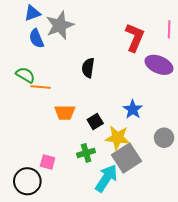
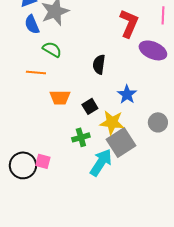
black semicircle: (88, 68) -> (99, 64), moved
green semicircle: (25, 75) -> (52, 49), moved
pink square: (48, 162) -> (43, 161), moved

